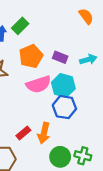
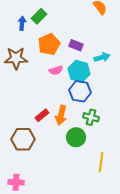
cyan arrow: (88, 59) -> (102, 57), moved
pink semicircle: (39, 84) -> (56, 70), size x0.6
green cross: (83, 156) -> (91, 117), moved

